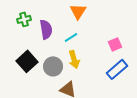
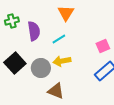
yellow arrow: (74, 59) -> (62, 61), turned 96

